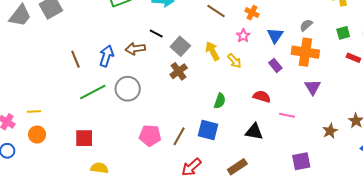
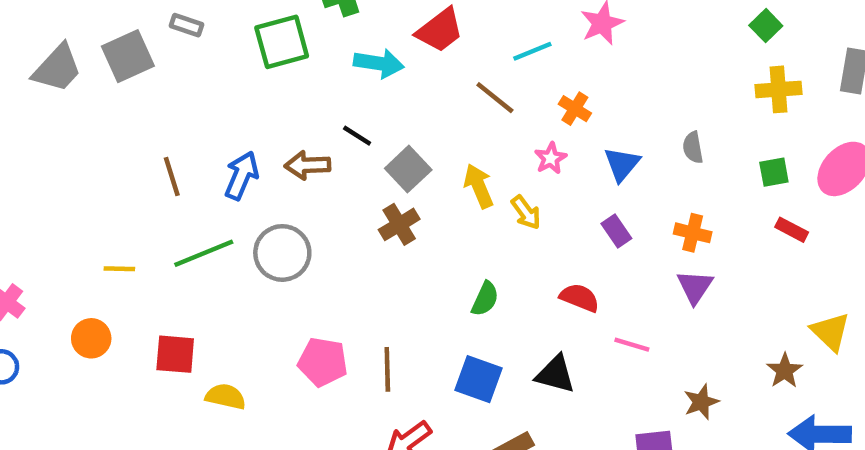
gray semicircle: (306, 25) -> (693, 148), turned -64
orange cross: (305, 52) -> (693, 233), moved, size x0.6
yellow line: (34, 112) -> (119, 269), moved
blue square: (208, 130) -> (479, 379), moved
brown star: (330, 131) -> (701, 402), moved
orange circle: (37, 135) -> (91, 338), moved
brown line: (179, 136) -> (387, 369), turned -36
yellow semicircle: (99, 168) -> (226, 397), moved

